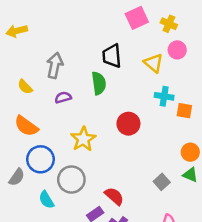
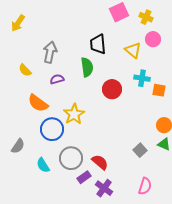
yellow arrow: (17, 31) -> (18, 23), turned -42
red circle: (128, 124) -> (112, 89), moved
orange semicircle: (26, 126) -> (38, 103), moved
blue circle: (40, 159) -> (52, 129), moved
gray circle: (71, 180) -> (71, 158), moved

